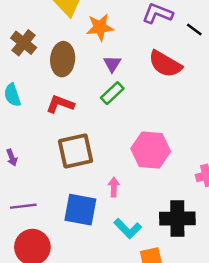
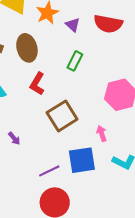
purple triangle: (112, 64) -> (73, 25), moved
red L-shape: (60, 104) -> (37, 84), turned -60
purple line: (23, 206) -> (49, 171), moved

